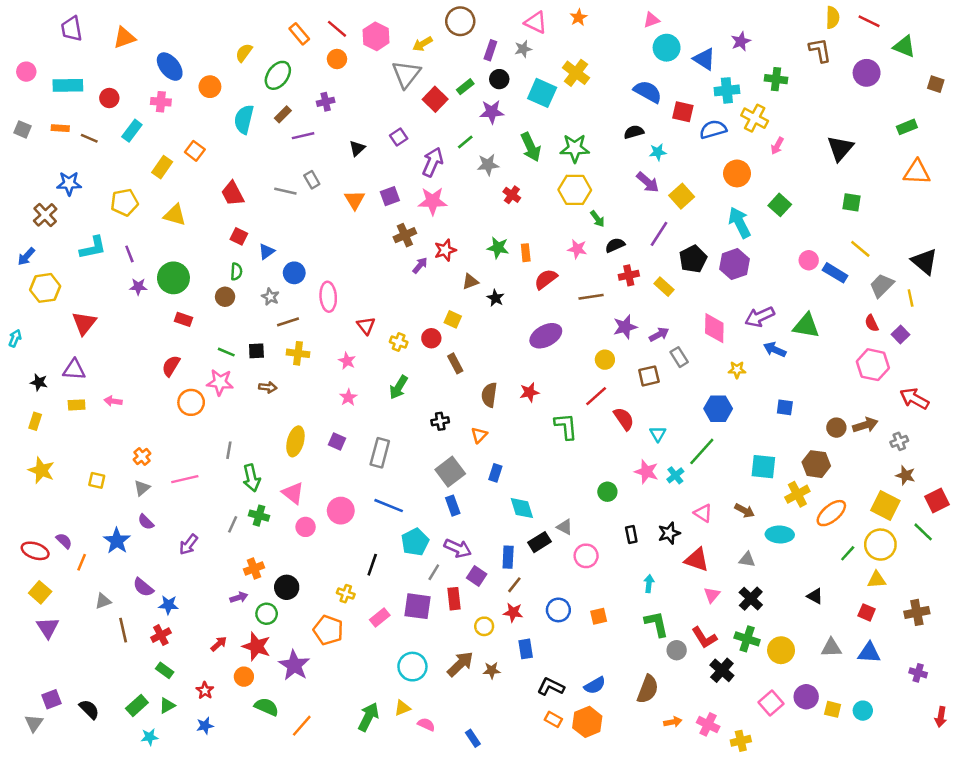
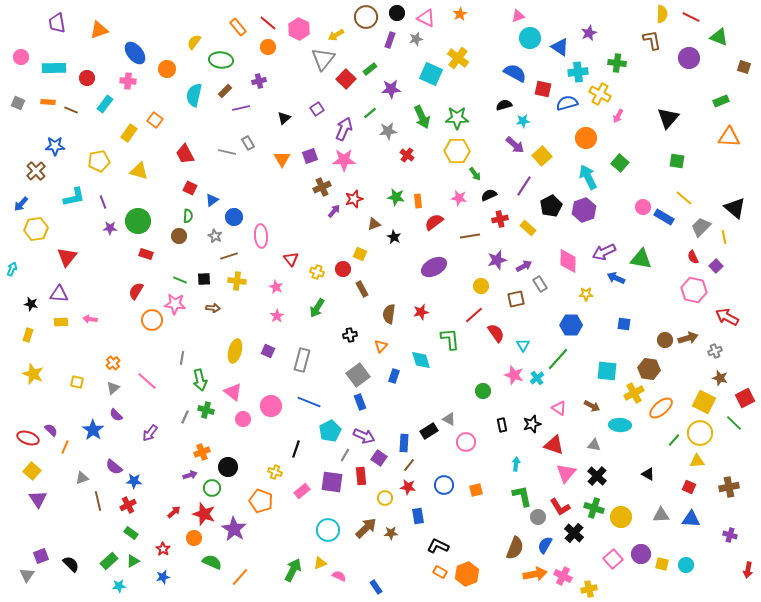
green ellipse: (278, 75) -> (221, 60), turned 60
black circle: (499, 79) -> (397, 13), moved
pink line: (185, 479) -> (147, 381), turned 55
cyan diamond: (522, 508) -> (421, 360), moved
pink triangle: (712, 595) -> (566, 473), size x1.5
blue semicircle: (595, 685) -> (545, 545), moved, turned 150
orange arrow: (673, 722) -> (535, 574), size x1.6

